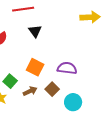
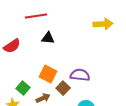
black triangle: (35, 31) -> (48, 38), turned -48
brown square: (52, 89) -> (63, 88), moved

